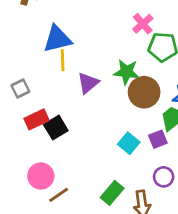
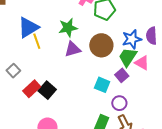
green star: (126, 72) -> (68, 28), moved
purple triangle: (88, 83) -> (73, 49), moved, turned 42
purple circle: (164, 177) -> (119, 103), moved

